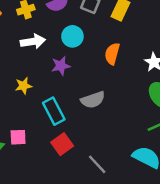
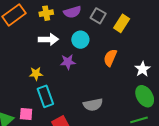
gray semicircle: (93, 100) -> (93, 105), moved
cyan rectangle: (54, 111) -> (45, 96), moved

